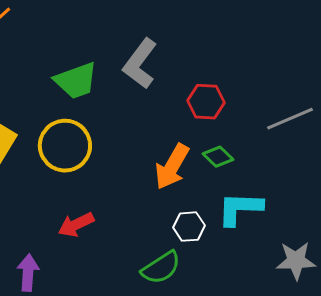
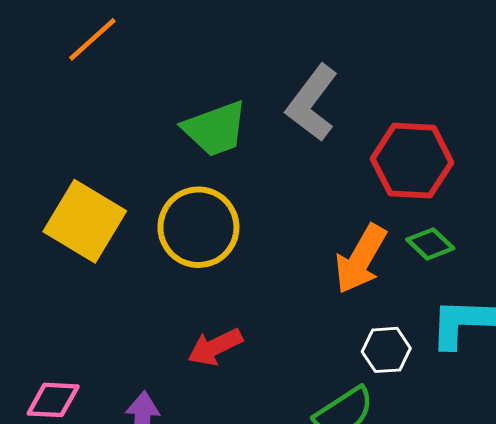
red hexagon: (206, 102) -> (412, 161), size x1.4

